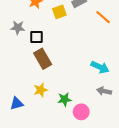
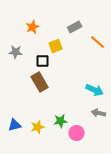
yellow square: (59, 12) -> (56, 46), moved
black square: (36, 37) -> (43, 61), moved
yellow star: (41, 90) -> (38, 127), moved

